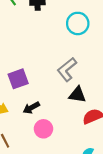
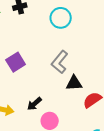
purple square: (18, 79) -> (16, 62), moved

